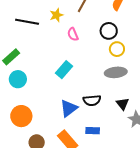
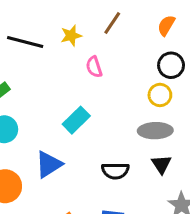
black circle: (109, 31) -> (171, 65), moved
black triangle: (123, 104) -> (161, 164), moved
blue triangle: (69, 108) -> (49, 164), moved

